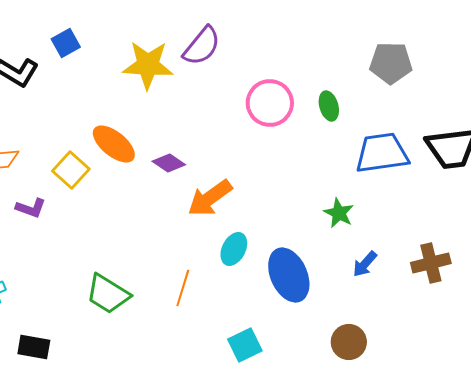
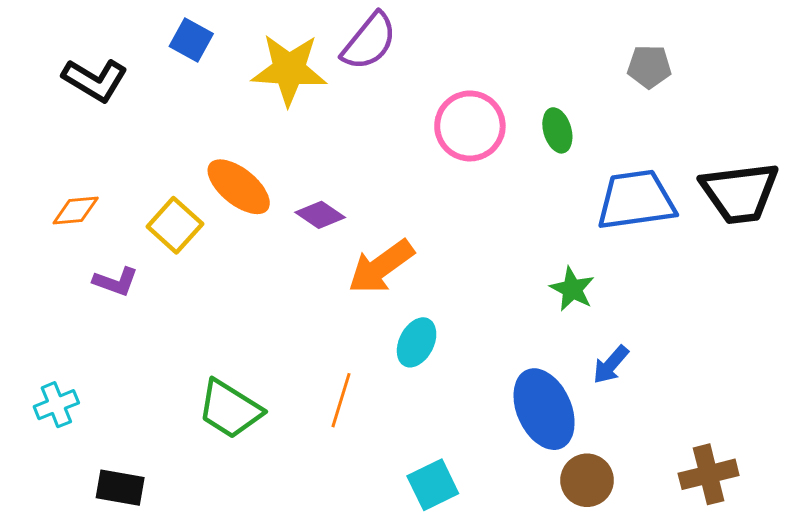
blue square: (66, 43) -> (191, 40), moved, turned -32
gray pentagon: (391, 63) -> (649, 67), size x0.7
brown cross: (431, 263) -> (709, 474), moved
blue ellipse: (289, 275) -> (544, 409), moved

